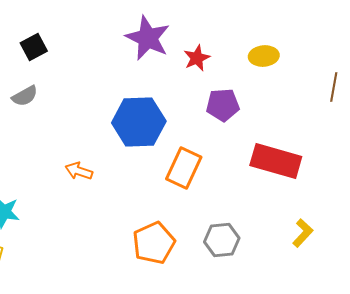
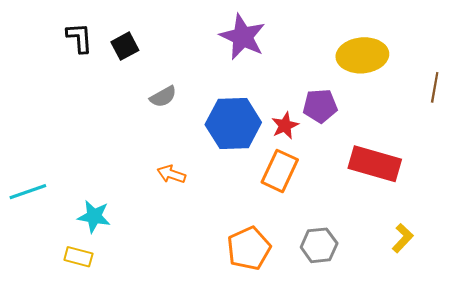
yellow ellipse: (264, 56) -> (362, 55), size x1.6
red star: (197, 58) -> (285, 126), moved
gray semicircle: (25, 96) -> (163, 97), moved

